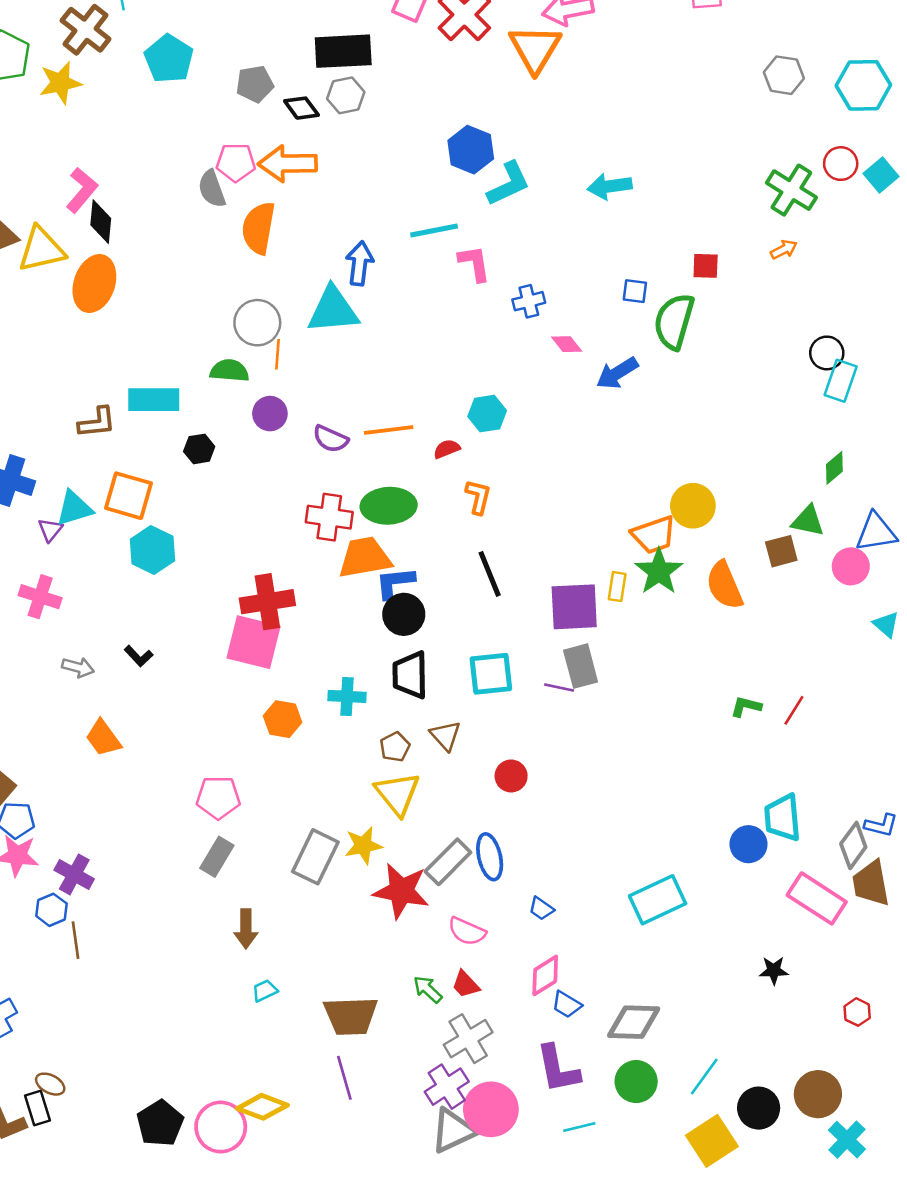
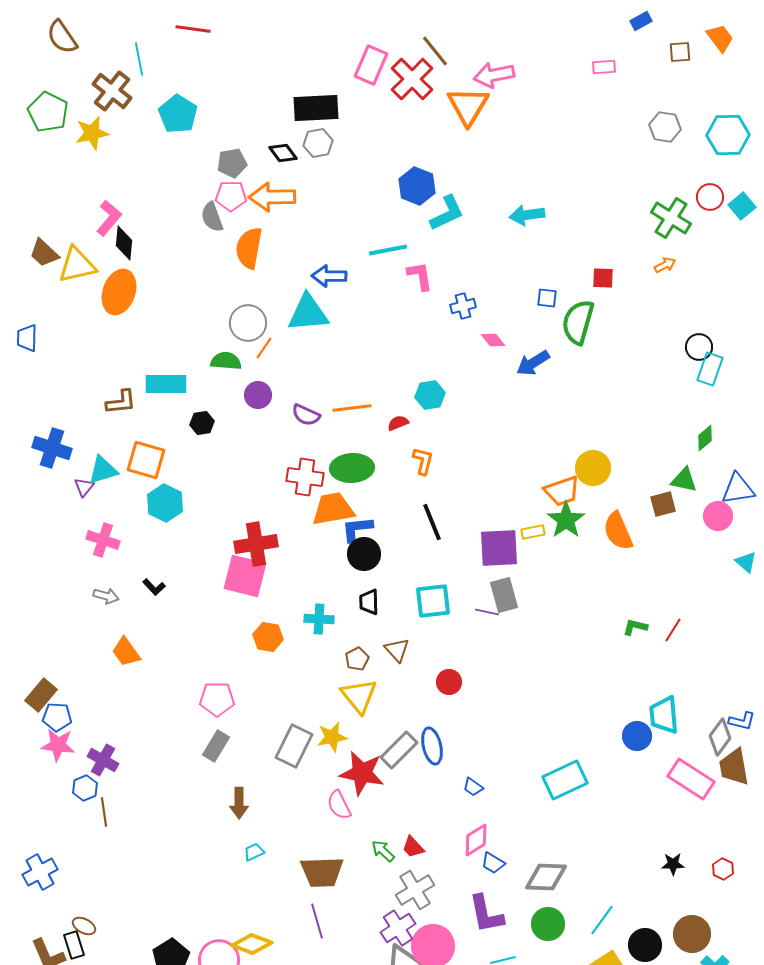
gray pentagon: (255, 84) -> (232, 163), moved
blue arrow: (360, 263) -> (329, 276), turned -96
orange line: (277, 354) -> (264, 348), turned 30
yellow rectangle: (617, 587) -> (533, 532), turned 70
pink cross: (40, 597) -> (103, 540), moved
black trapezoid: (410, 675) -> (369, 602), size x0.7
pink semicircle: (467, 931) -> (339, 805), moved, turned 40
black star: (774, 970) -> (673, 864), moved

